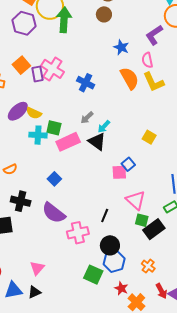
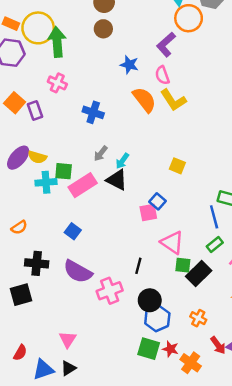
pink cross: (52, 69) -> (57, 83), moved, size x0.7
green square: (93, 275) -> (149, 349), moved

